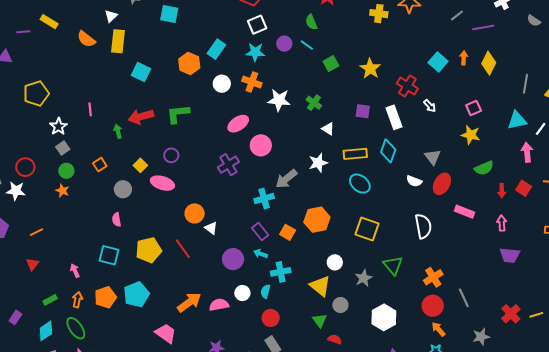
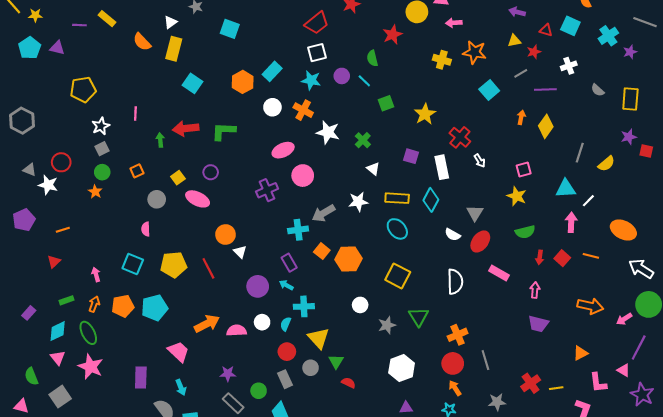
cyan square: (438, 62) -> (489, 90), moved
orange square: (288, 232) -> (322, 251), moved
yellow triangle: (320, 286) -> (318, 338), moved
gray circle: (340, 305) -> (311, 368), moved

